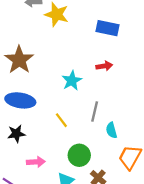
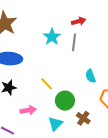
gray line: (95, 111) -> (74, 42), moved
yellow line: (61, 120) -> (47, 84), moved

